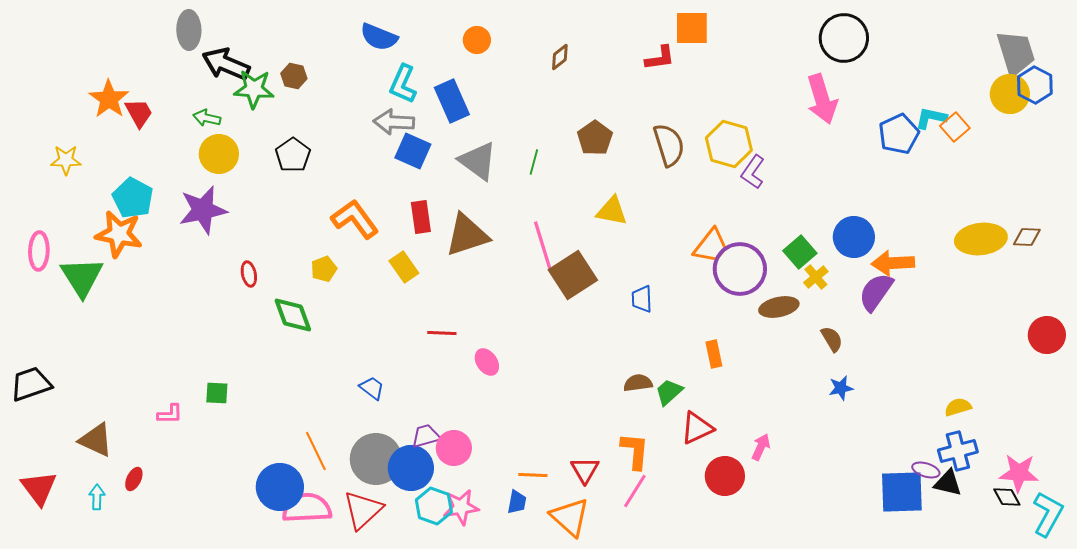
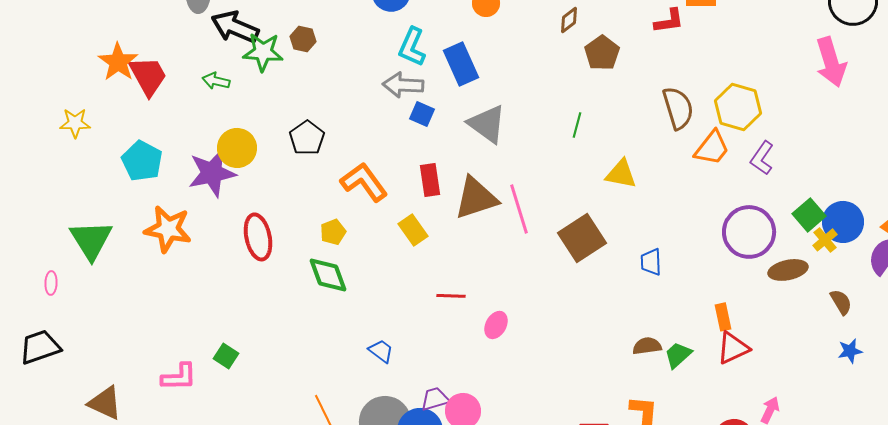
red trapezoid: (139, 113) -> (148, 76), size x1.4
brown pentagon: (595, 138) -> (602, 53), moved
blue square: (413, 151) -> (422, 114), size x0.7
yellow circle: (219, 154) -> (237, 148), moved
black pentagon: (293, 155) -> (307, 138), moved
green line: (534, 162) -> (577, 125), moved
purple L-shape: (753, 172) -> (762, 158), moved
orange star: (119, 234) -> (168, 229), moved
blue circle: (854, 237) -> (843, 222), moved
pink line: (543, 246) -> (519, 209), moved
orange trapezoid: (711, 246) -> (712, 148), moved
pink ellipse: (39, 251) -> (51, 283), moved, size x0.6
red ellipse: (249, 274) -> (258, 237), size x1.8
green diamond: (293, 315) -> (328, 275), moved
pink ellipse: (487, 362) -> (496, 325), turned 64
green square: (217, 393) -> (226, 356), turned 30
pink L-shape: (170, 414) -> (179, 377), size x1.4
red triangle: (697, 428) -> (733, 348), moved

